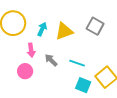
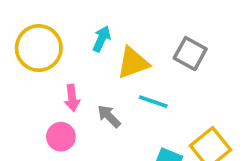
cyan arrow: (42, 29) -> (102, 39), moved
cyan line: (77, 63) -> (153, 102), moved

